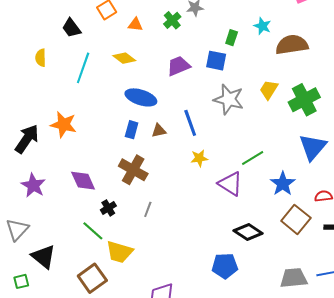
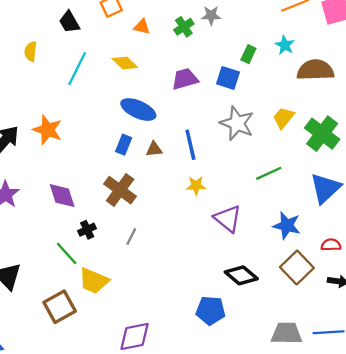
green cross: (304, 100) -> (322, 134), turned -32
green line: (253, 158) -> (269, 173), moved
blue star: (283, 184) -> (287, 226), turned -30

